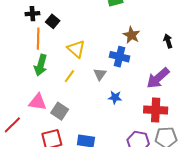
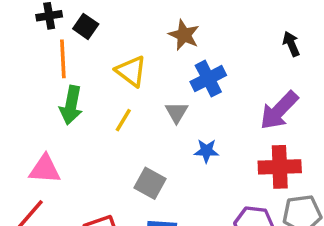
brown star: (131, 35) -> (184, 35), moved
blue cross: (119, 57) -> (208, 79), turned -36
pink triangle: (38, 102) -> (45, 169), moved
gray square: (60, 111) -> (150, 183), moved

